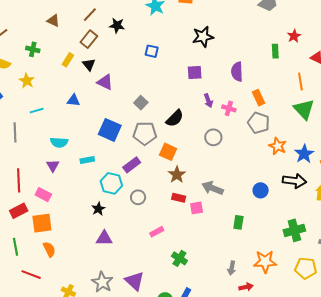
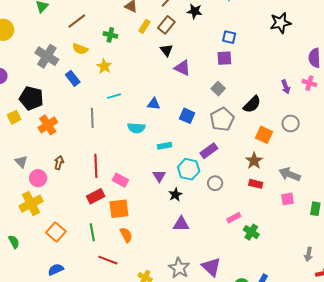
yellow rectangle: (68, 60) -> (144, 26), moved
purple square: (195, 72) -> (224, 58), moved
blue triangle: (74, 100) -> (154, 104), moved
pink cross: (229, 108) -> (309, 83), moved
blue square: (110, 130) -> (187, 116), size x0.7
gray pentagon: (145, 133) -> (222, 119), turned -30
orange square: (168, 152) -> (264, 135), moved
purple triangle: (53, 166) -> (159, 176), moved
pink square: (197, 208) -> (287, 199), moved
green cross: (179, 258) -> (251, 232), moved

